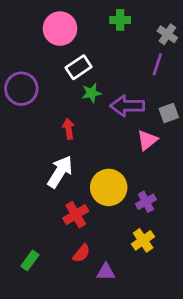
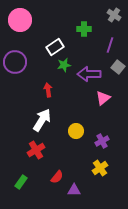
green cross: (120, 20) -> (84, 29), moved
pink circle: (60, 29) -> (20, 20), moved
gray cross: (167, 34) -> (114, 15), moved
gray square: (169, 113) -> (118, 67), moved, turned -32
yellow circle: (109, 187) -> (76, 131), size x0.6
red cross: (76, 215) -> (36, 150), moved

